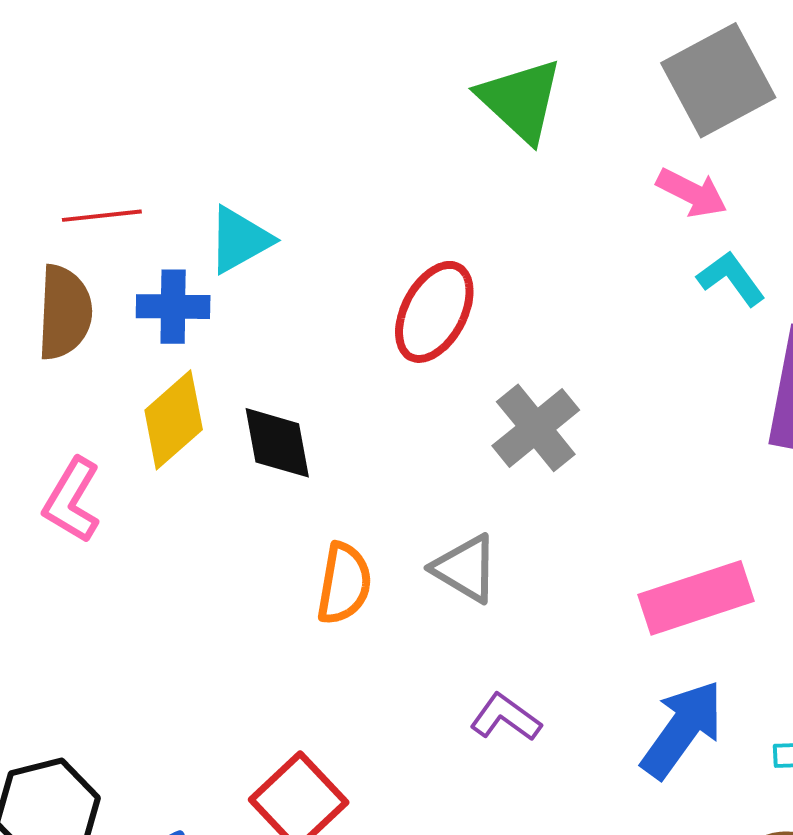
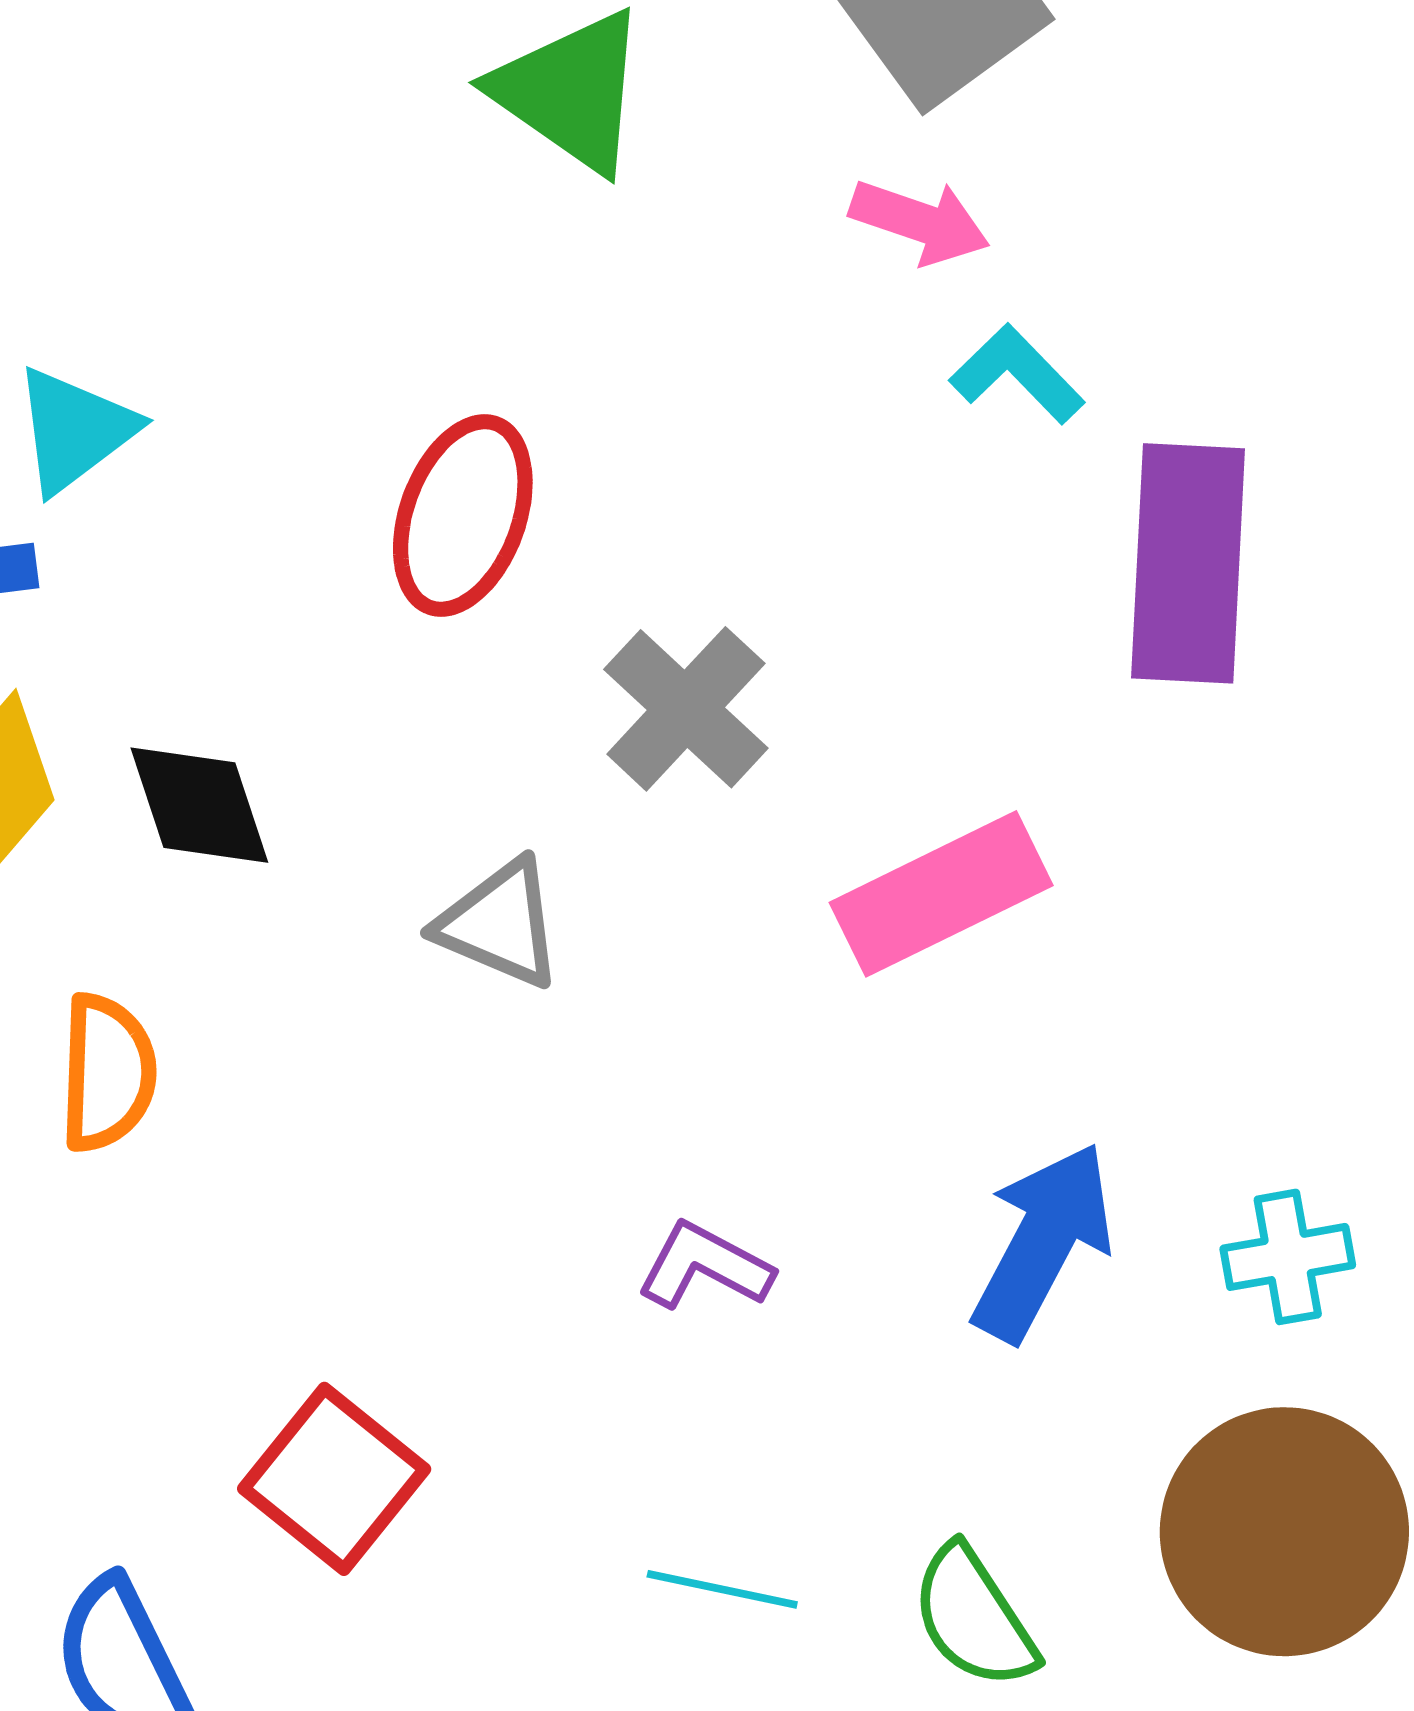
gray triangle: (465, 569) -> (500, 924), moved
orange semicircle: (344, 584) -> (107, 1073), moved
pink rectangle: (696, 598) -> (941, 894), moved

